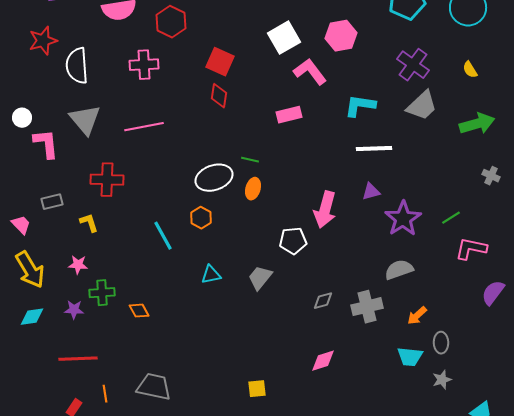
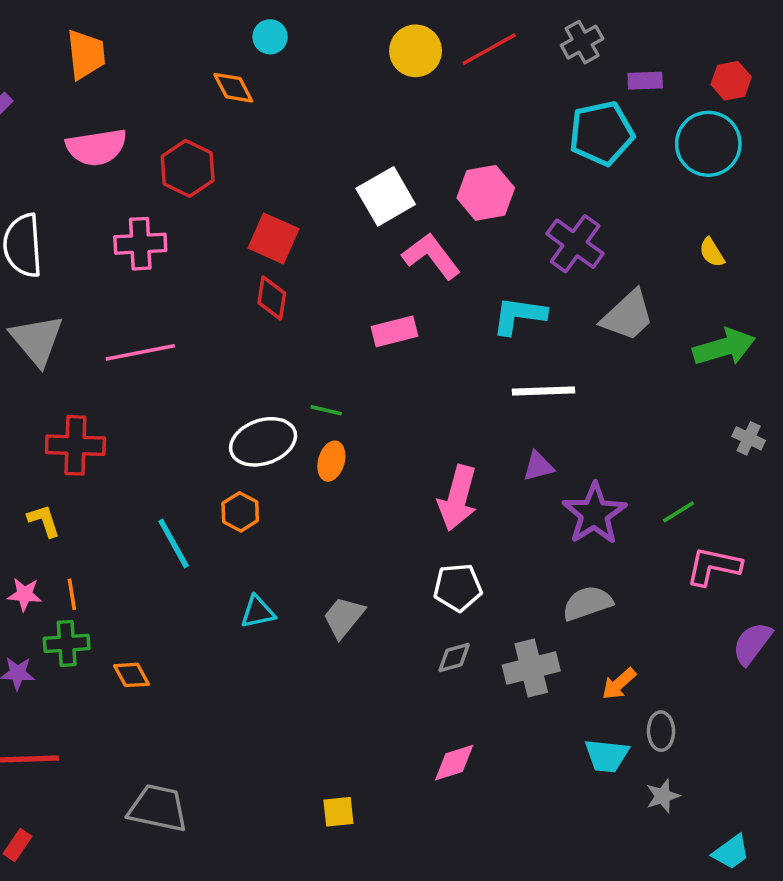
purple cross: (413, 65) -> (575, 244), moved
white pentagon: (293, 241) -> (458, 587), moved
orange line: (105, 394) -> (72, 594), moved

